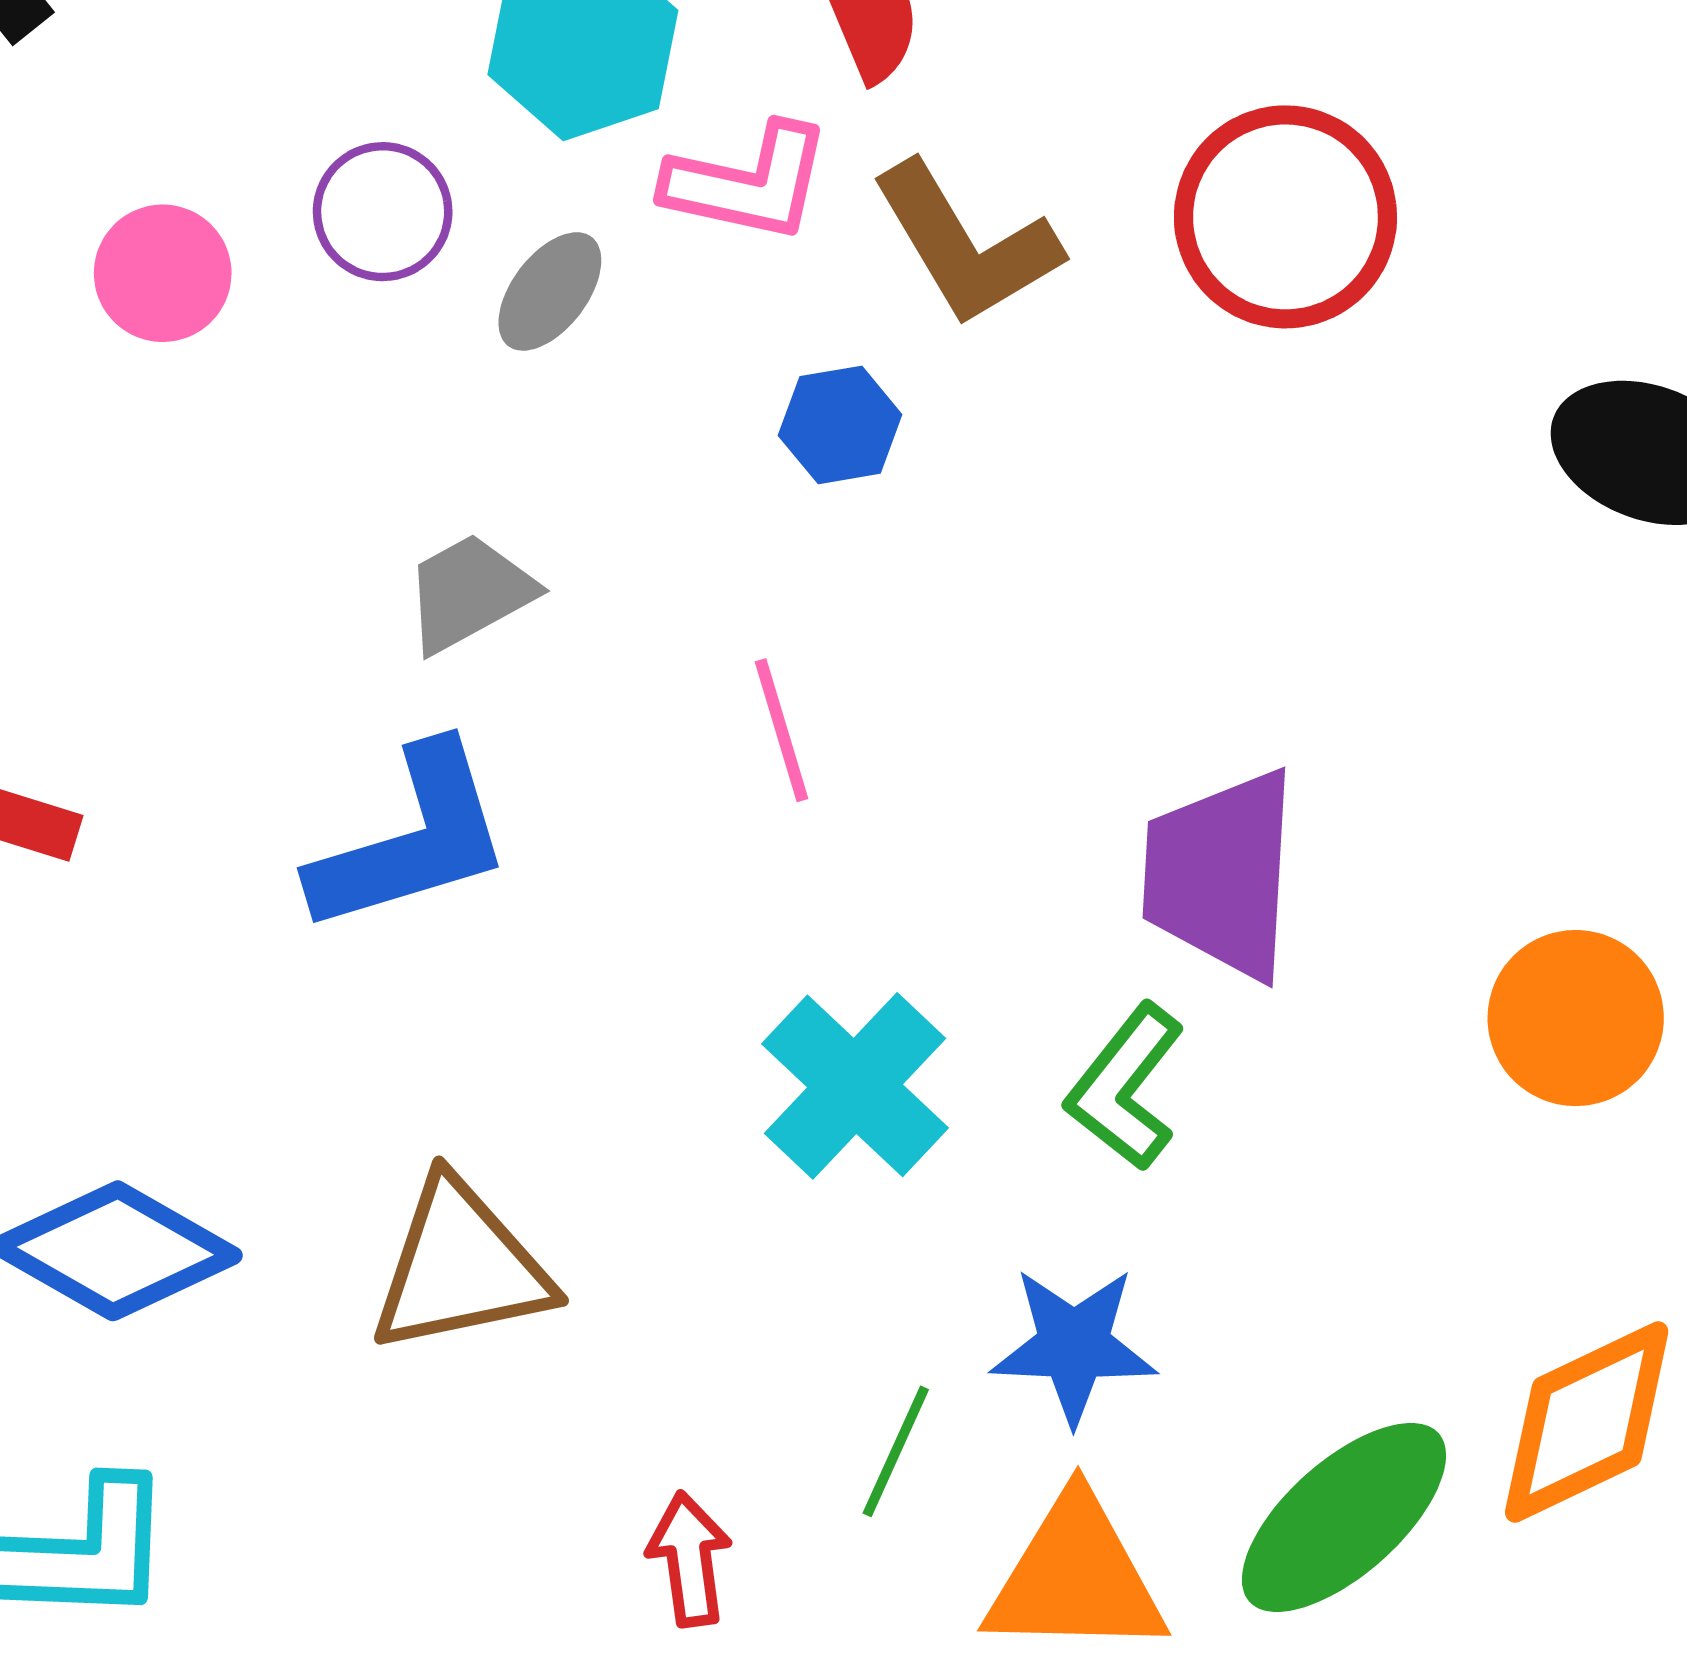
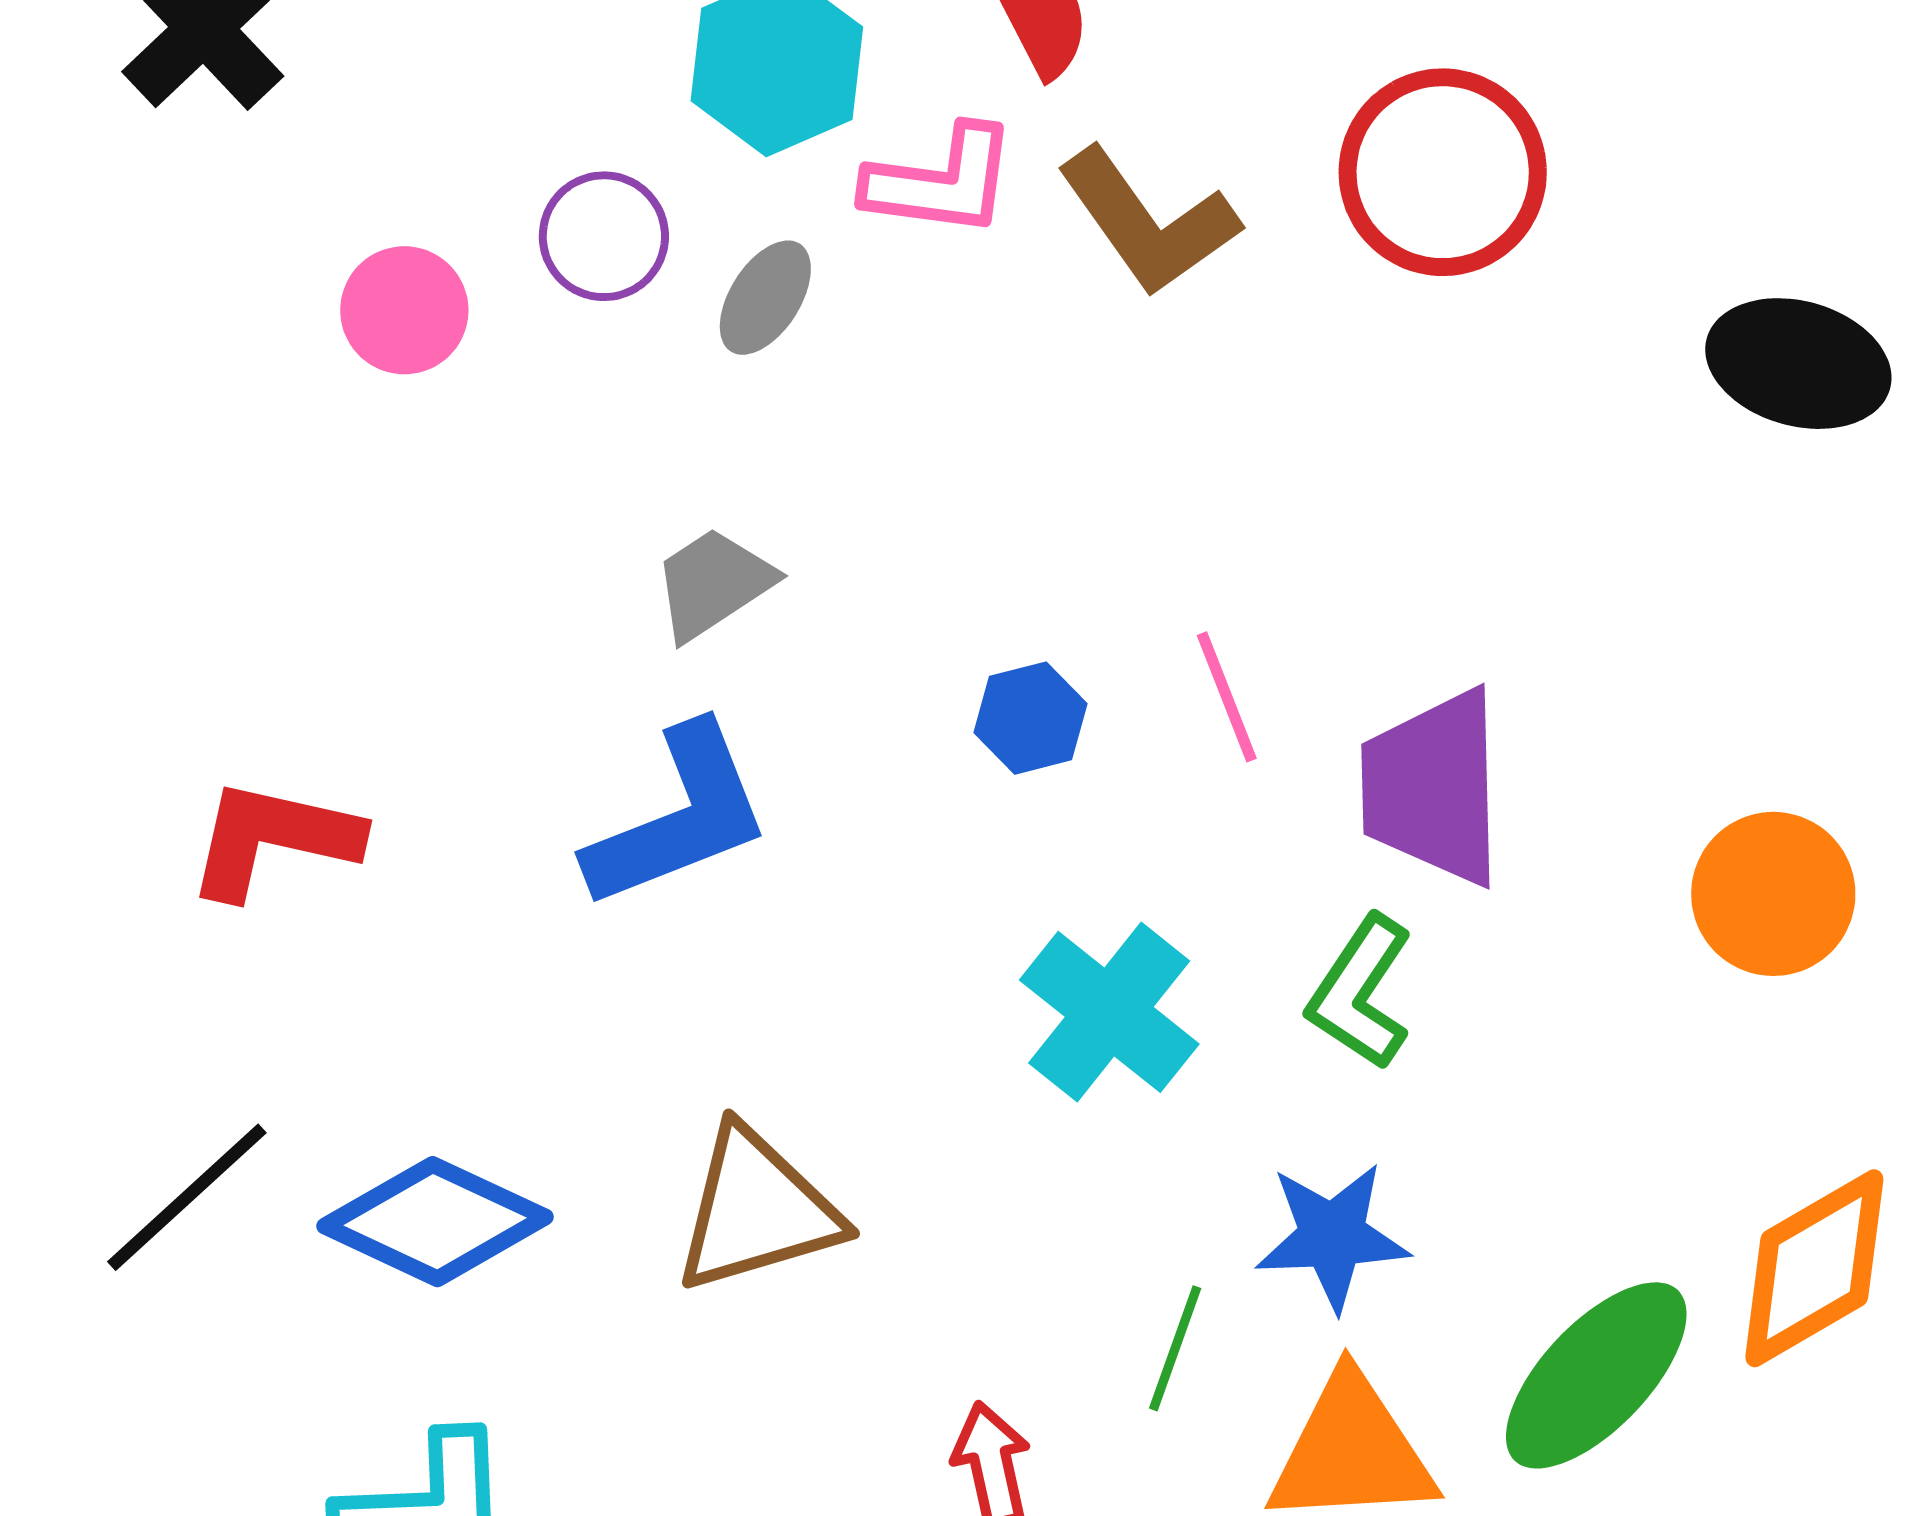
blue hexagon: (840, 425) -> (1030, 718), moved
pink line: (782, 730) -> (1227, 697), moved

